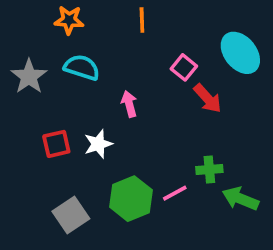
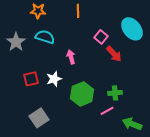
pink line: (175, 193) -> (107, 111), moved
green hexagon: (131, 199) -> (82, 94), moved
green arrow: (240, 199) -> (132, 124), moved

